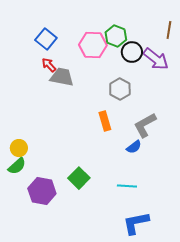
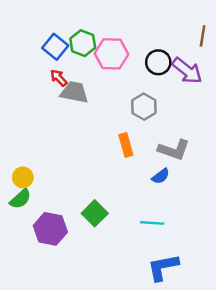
green hexagon: (116, 36) -> (83, 43), moved
gray L-shape: (145, 125) -> (174, 150), turned -132

